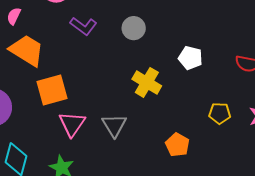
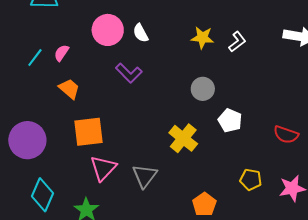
gray circle: (134, 28) -> (203, 89), moved
orange trapezoid: (27, 50) -> (69, 89), size x0.6

